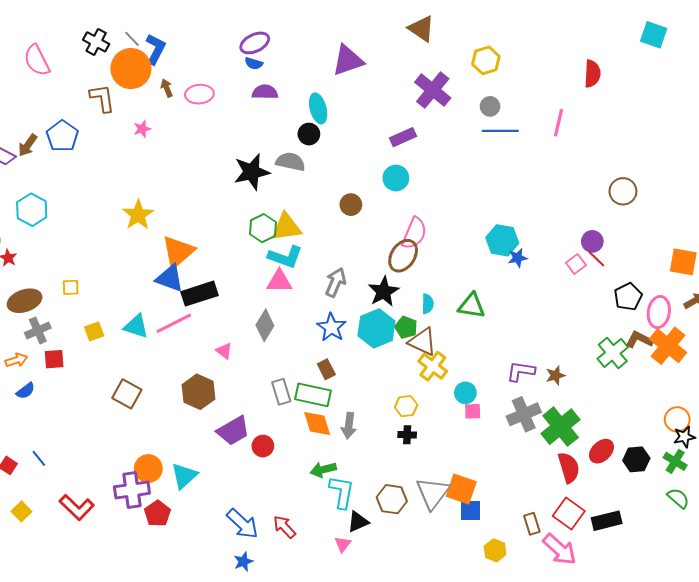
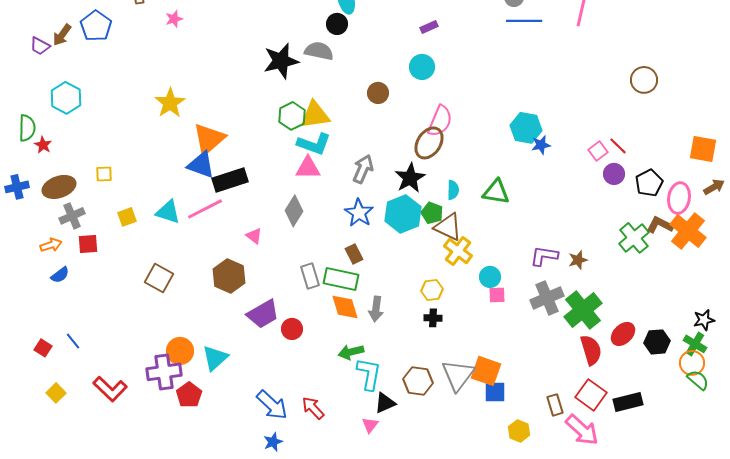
purple rectangle: (403, 137) -> (429, 27), size x0.7
purple circle: (592, 241) -> (614, 174), moved
orange circle: (677, 419) -> (692, 363), moved

